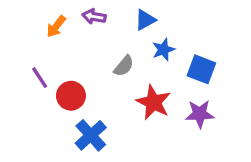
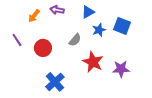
blue square: (201, 69) -> (122, 26), moved
purple line: (40, 78) -> (17, 40), moved
red circle: (71, 96) -> (43, 48), moved

